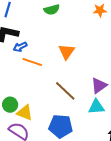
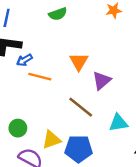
purple triangle: (99, 86) -> (102, 81), moved
yellow triangle: (25, 113) -> (51, 140), moved, turned -36

